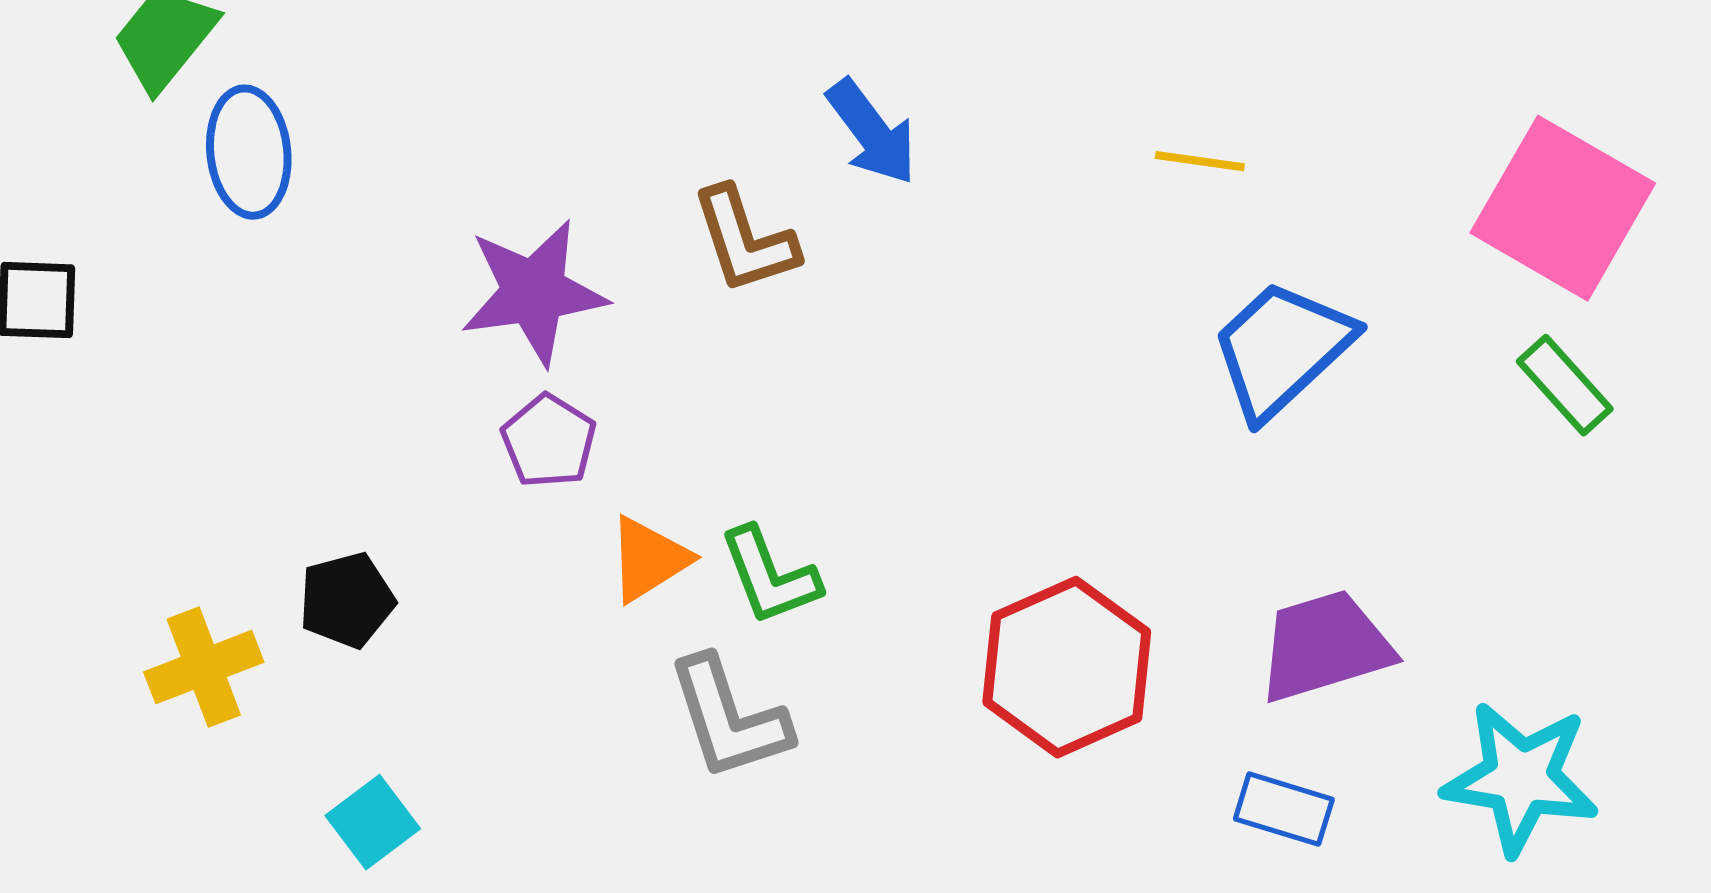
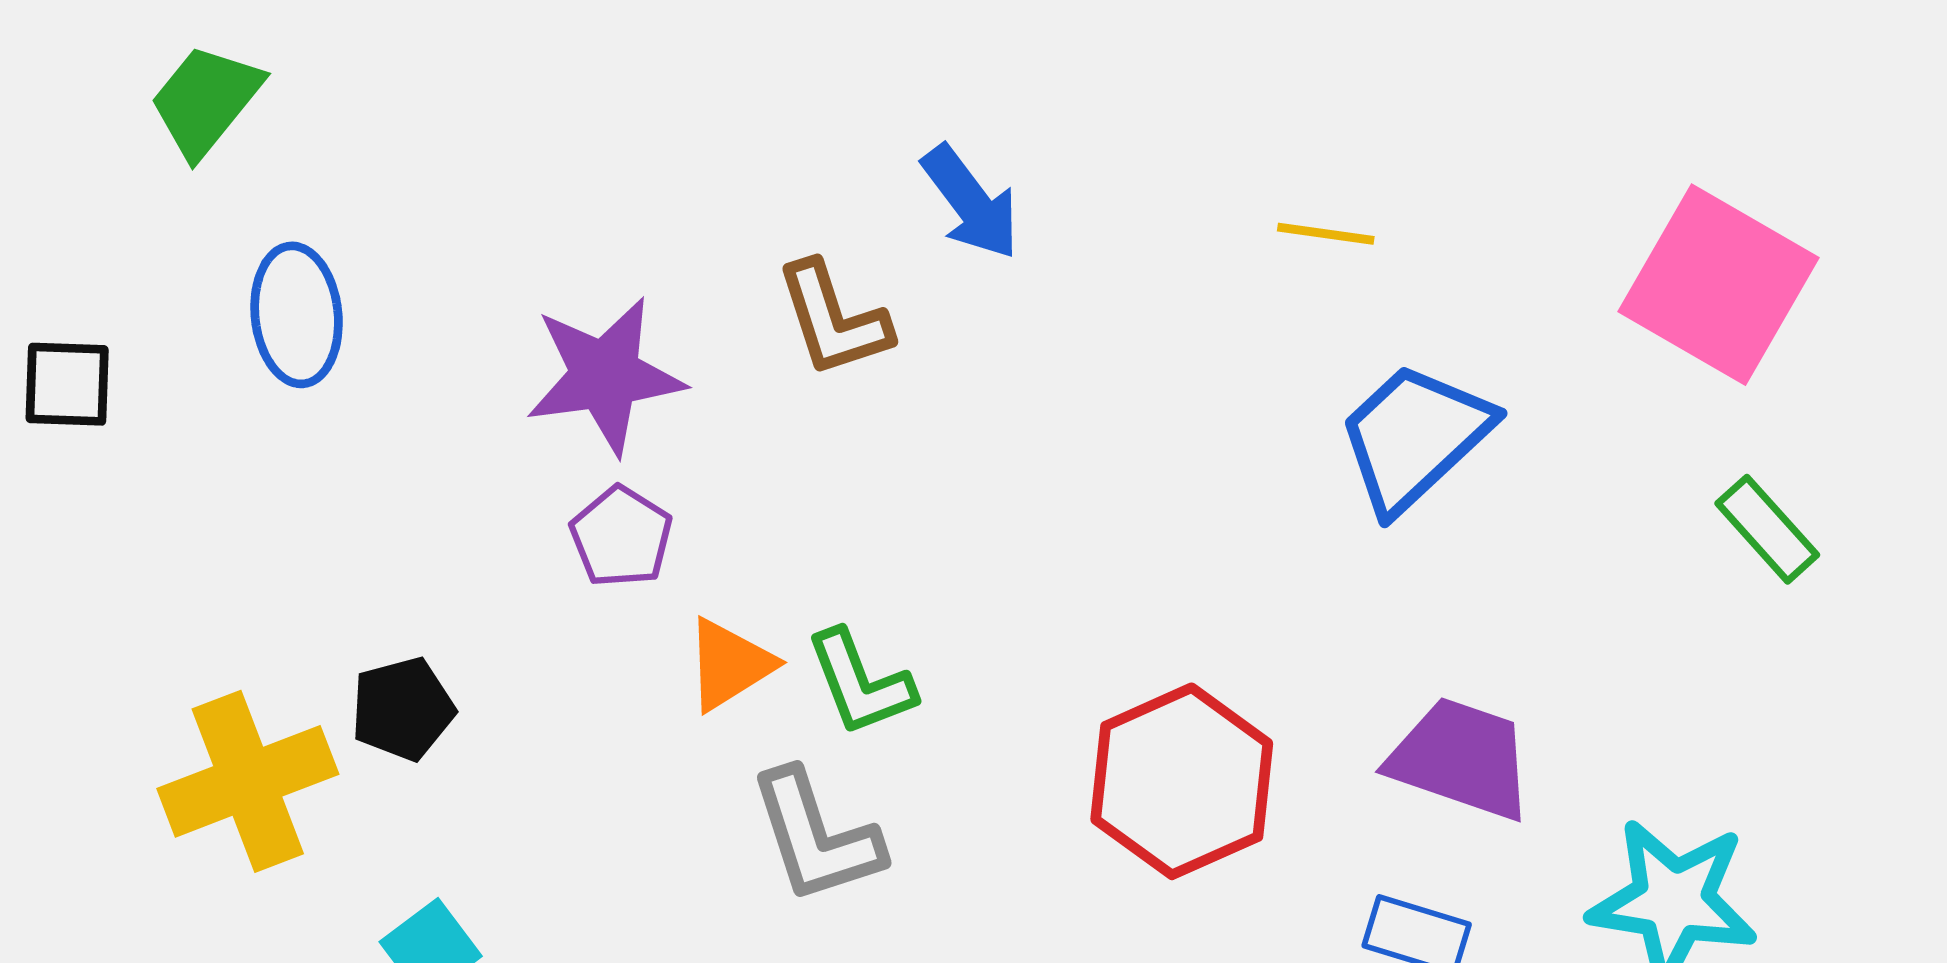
blue ellipse: (249, 152) -> (297, 315), moved
green rectangle: (1565, 385) -> (1767, 529), moved
purple trapezoid: (1325, 646) -> (1461, 759), turned 36
yellow cross: (204, 667) -> (248, 781), size x1.4

